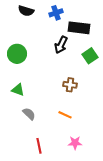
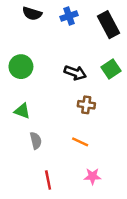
black rectangle: (79, 28) -> (109, 25), moved, turned 55
black arrow: (61, 45) -> (75, 73), moved, turned -96
gray semicircle: (29, 114) -> (36, 141), turned 32

